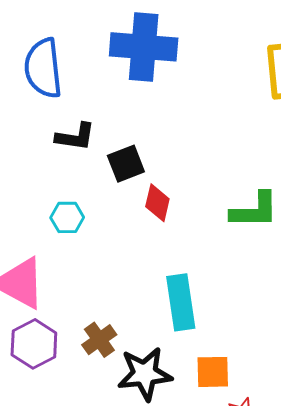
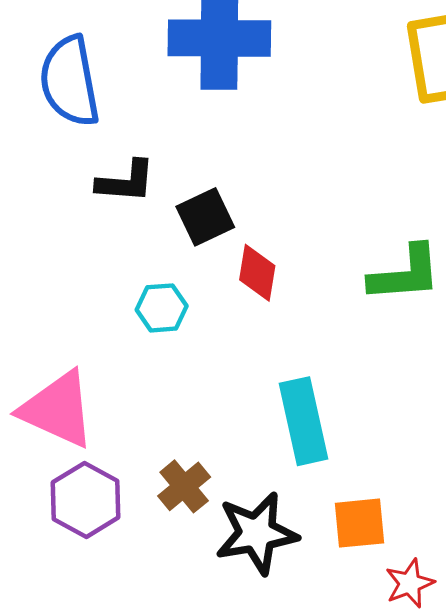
cyan hexagon: (67, 217) -> (162, 308), moved

